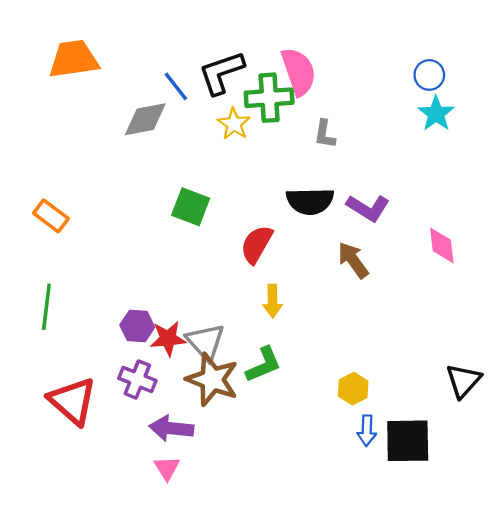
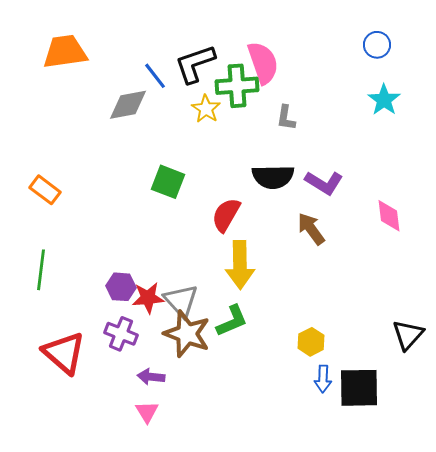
blue circle: (429, 75) -> (377, 45), moved
yellow arrow: (272, 301) -> (240, 265), size x1.6
purple arrow: (171, 428) -> (151, 377), size x0.7

